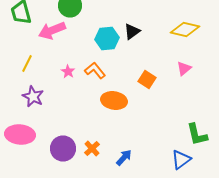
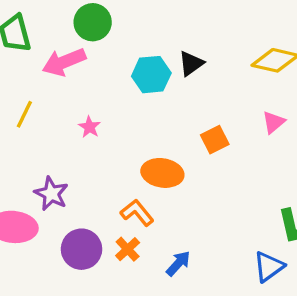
orange L-shape: (95, 70) -> (137, 213), moved
orange square: (147, 80) -> (215, 140), turned 30
purple star: (33, 96) -> (51, 194), moved

